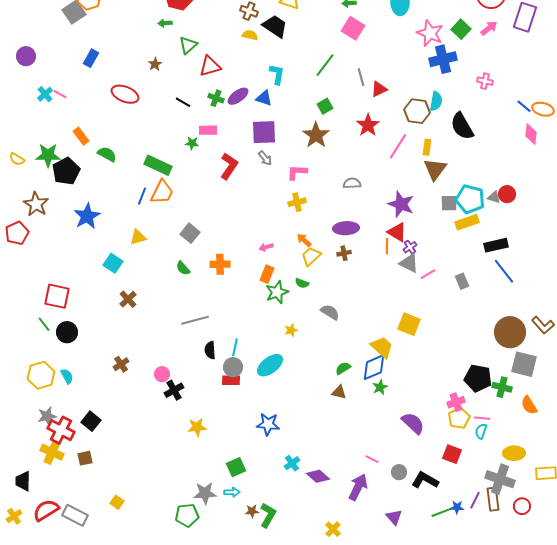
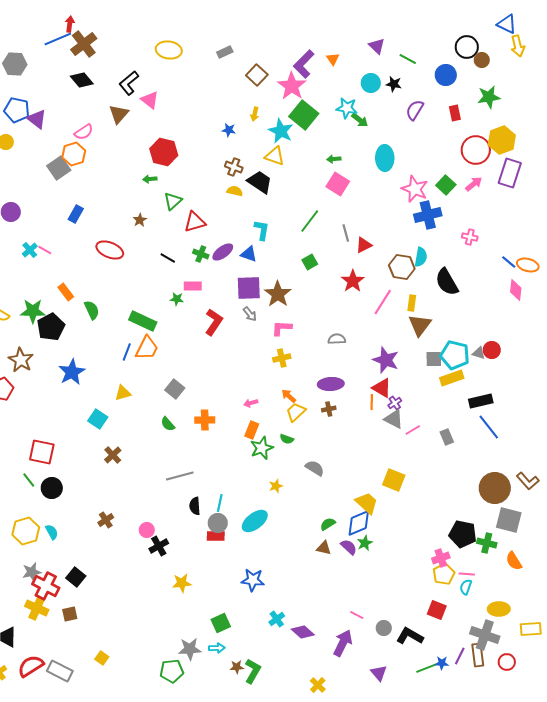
brown star: (316, 135) -> (278, 294), moved
green semicircle: (107, 154) -> (92, 310), turned 36
purple semicircle: (413, 423) -> (349, 547), moved, size x0.7

